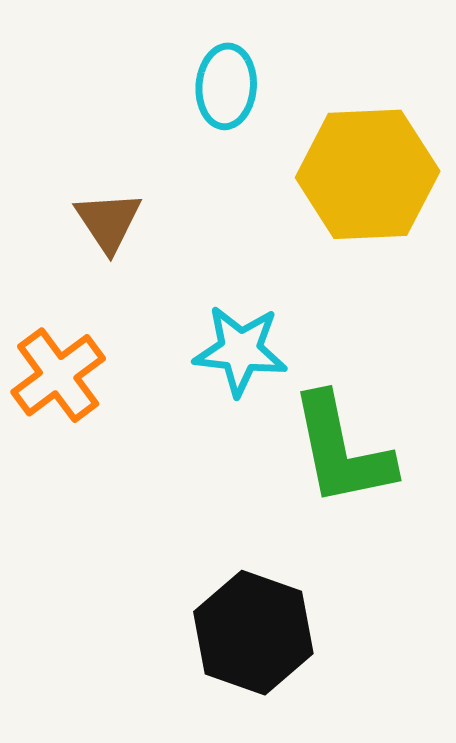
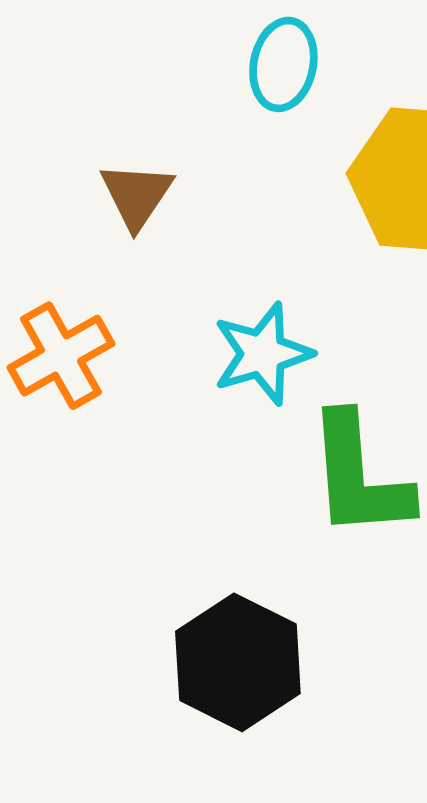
cyan star: (240, 351) -> (263, 354), turned -30

